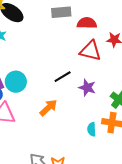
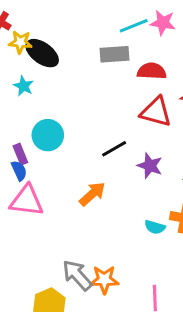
cyan circle: (16, 82) -> (48, 135), moved
cyan semicircle: (92, 129) -> (155, 227), turned -72

